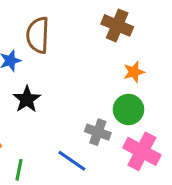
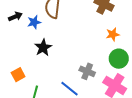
green circle: (128, 110) -> (119, 59), moved

